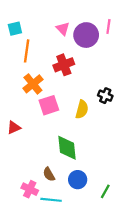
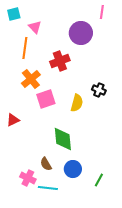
pink line: (108, 26) -> (102, 12), moved
cyan square: (15, 29) -> (14, 14), moved
pink triangle: (63, 29) -> (35, 27), moved

